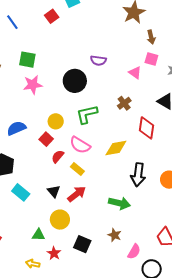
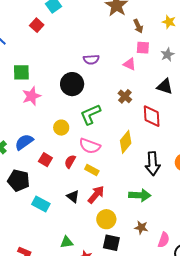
red square: (46, 139) -> (45, 160), moved
yellow diamond: (116, 148) -> (126, 142), turned -30
yellow circle: (60, 220) -> (106, 219), moved

